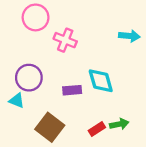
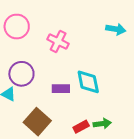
pink circle: (36, 17) -> (17, 27), moved
cyan arrow: (129, 36) -> (116, 29), moved

